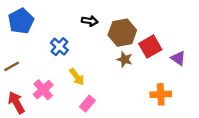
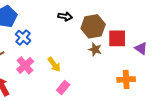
blue cross: (59, 47) -> (23, 37), moved
red square: (150, 47) -> (117, 38), turned 30
pink cross: (43, 90) -> (25, 65), moved

